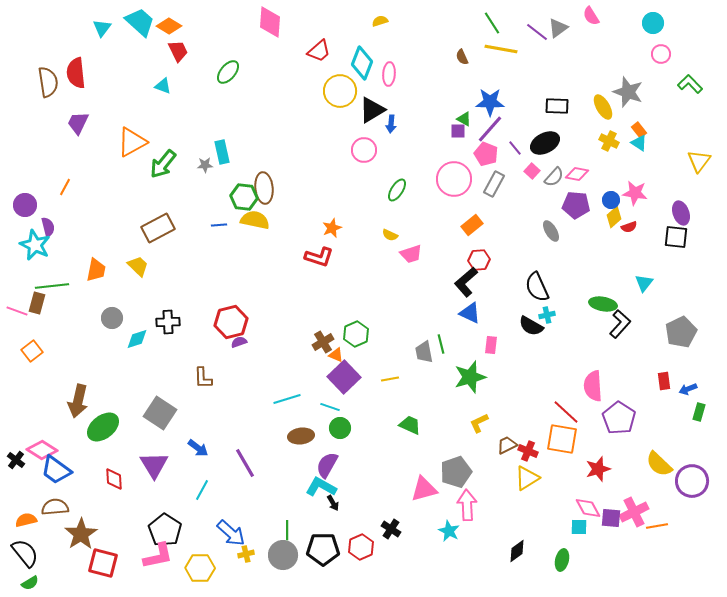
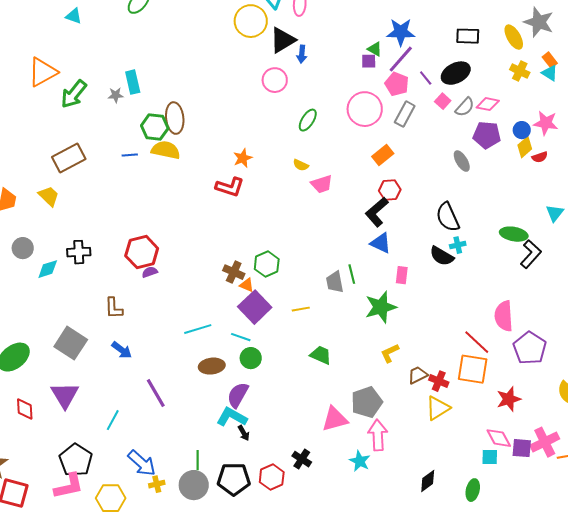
brown cross: (323, 342) -> (234, 272), turned -35
blue arrow: (198, 448) -> (122, 350), moved

